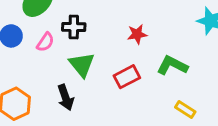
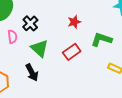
black cross: (74, 27) -> (30, 23), turned -35
pink semicircle: (45, 42) -> (12, 37), turned -32

